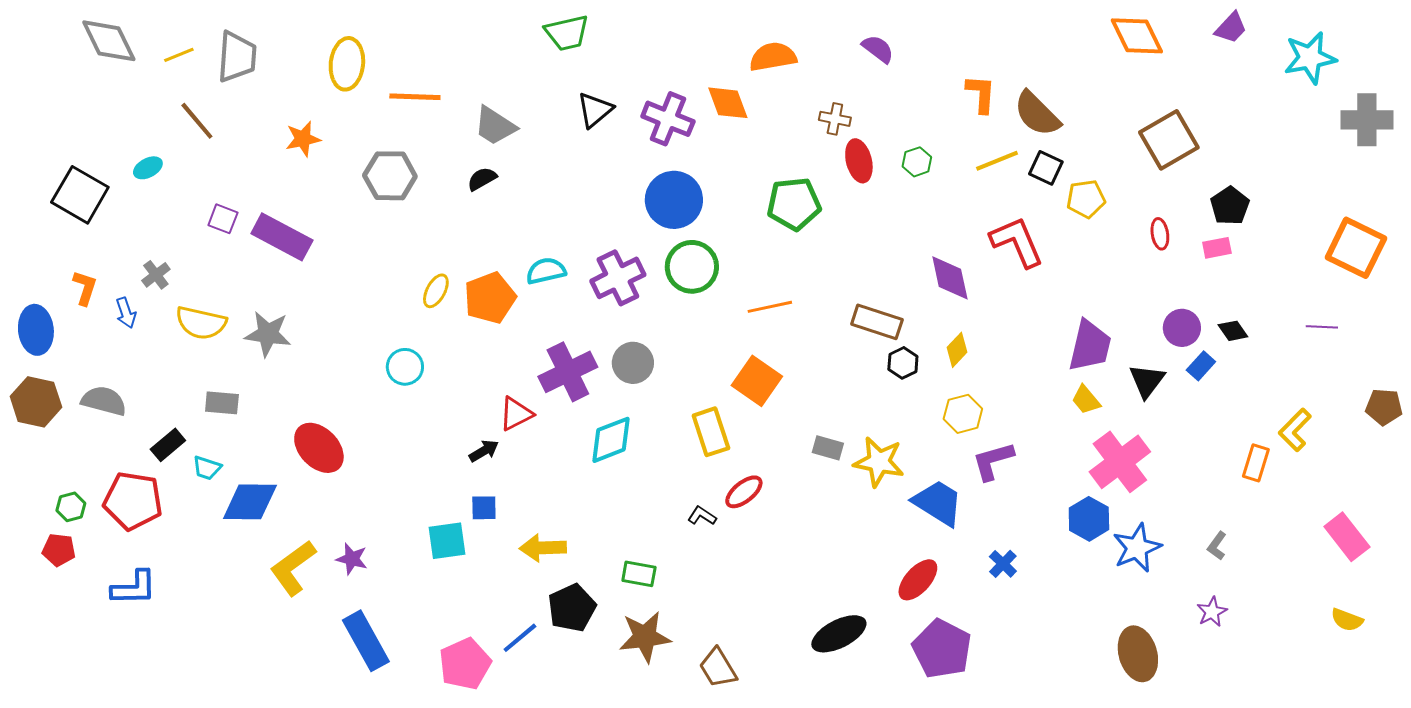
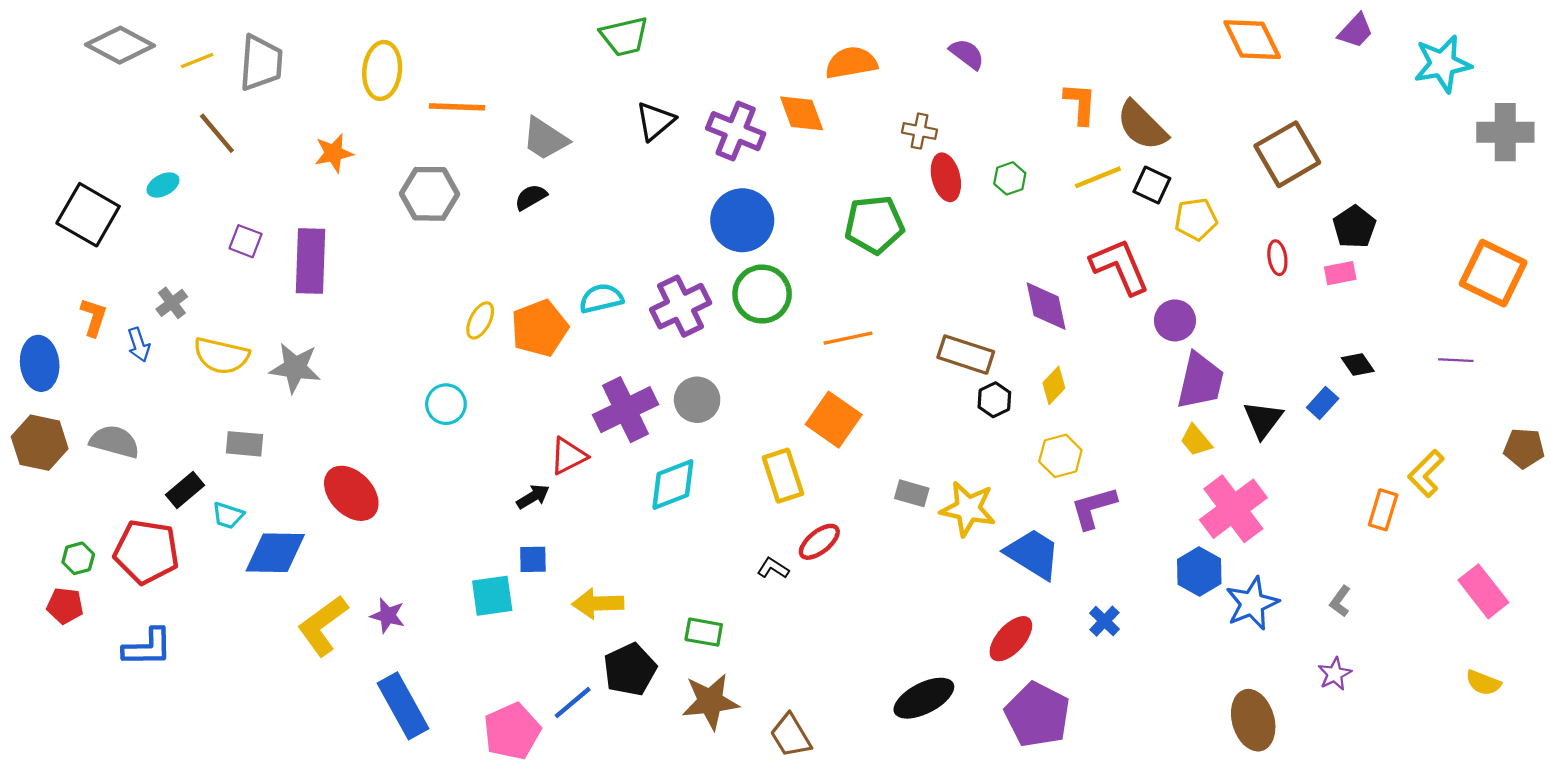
gray diamond: (109, 41) -> (120, 45), turned -36
purple rectangle: (282, 237) -> (311, 261), turned 64
purple circle: (1182, 328) -> (1175, 320), moved

